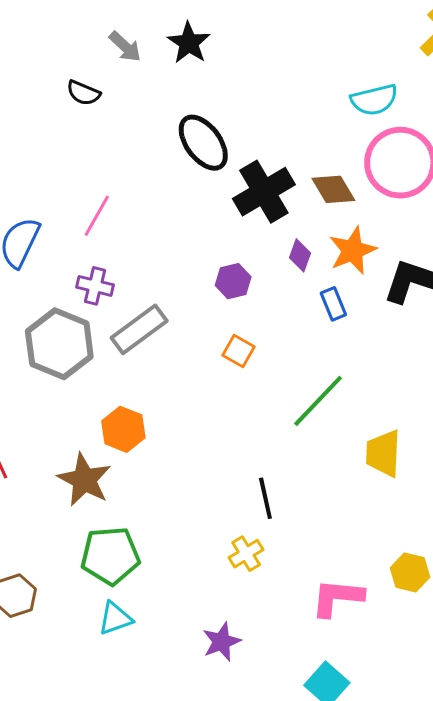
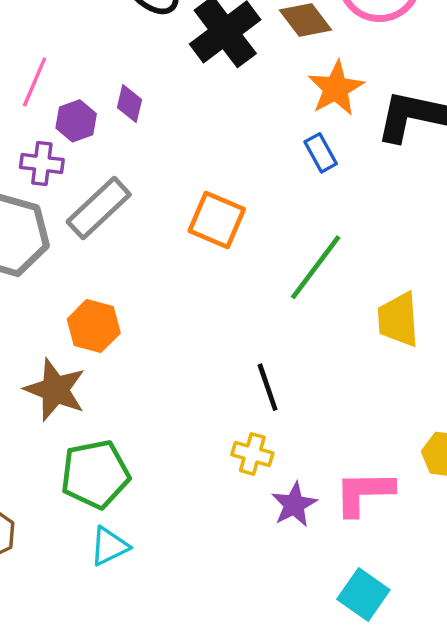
purple diamond: (300, 255) -> (130, 104), moved
purple hexagon: (233, 281) -> (76, 121), moved
orange square: (238, 351) -> (217, 220), size x1.5
yellow cross: (246, 554) -> (252, 454), turned -36
purple star: (222, 642) -> (294, 505), moved

